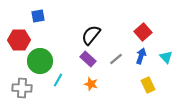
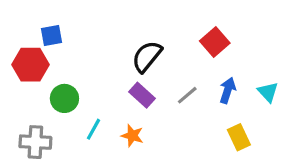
blue square: (38, 16) -> (52, 35), moved
red square: (143, 32) -> (215, 42), moved
green circle: (40, 61) -> (64, 98), size x0.7
orange star: (91, 84) -> (132, 136), moved

